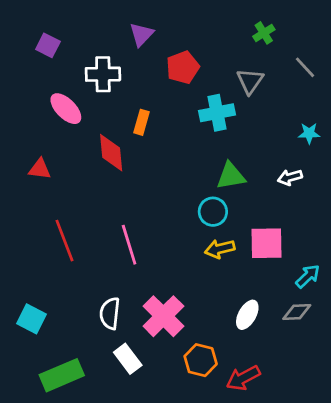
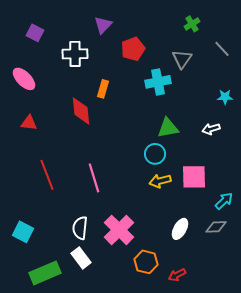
pink ellipse: (66, 109) -> (24, 79), moved
white rectangle: (128, 359) -> (81, 258), moved
red arrow: (243, 378) -> (177, 275), size x0.7

